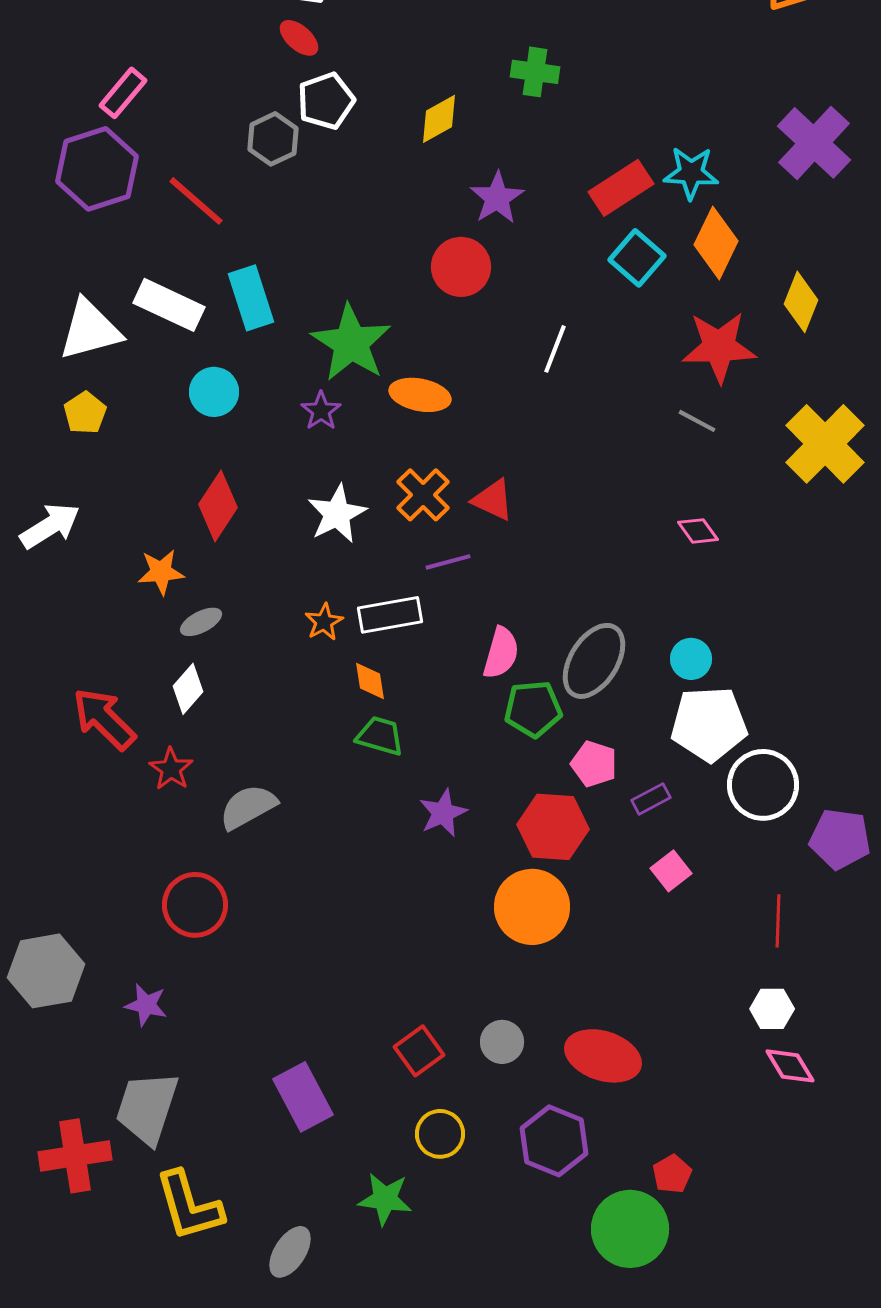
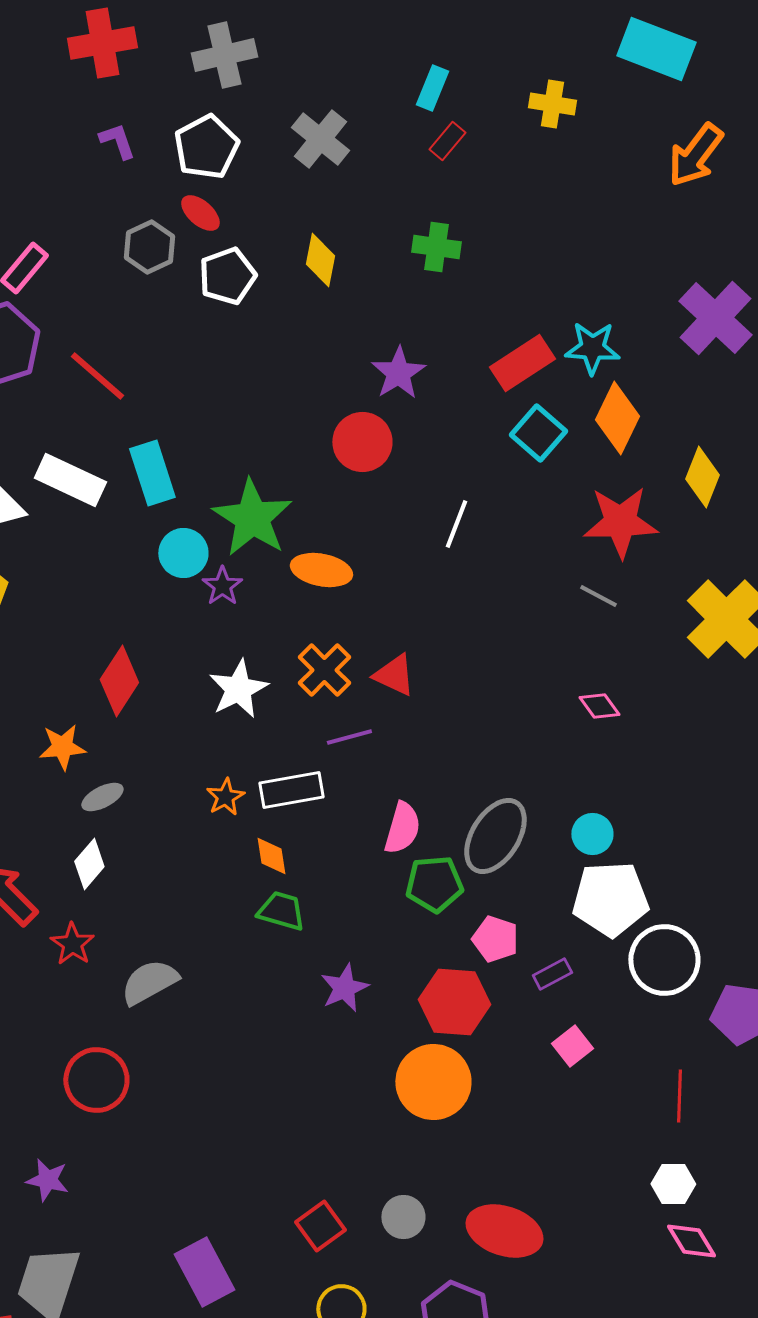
yellow diamond: (439, 119) -> (320, 260), moved, turned -50
gray hexagon: (273, 139) -> (149, 247), moved
cyan circle: (214, 392) -> (183, 553), moved

